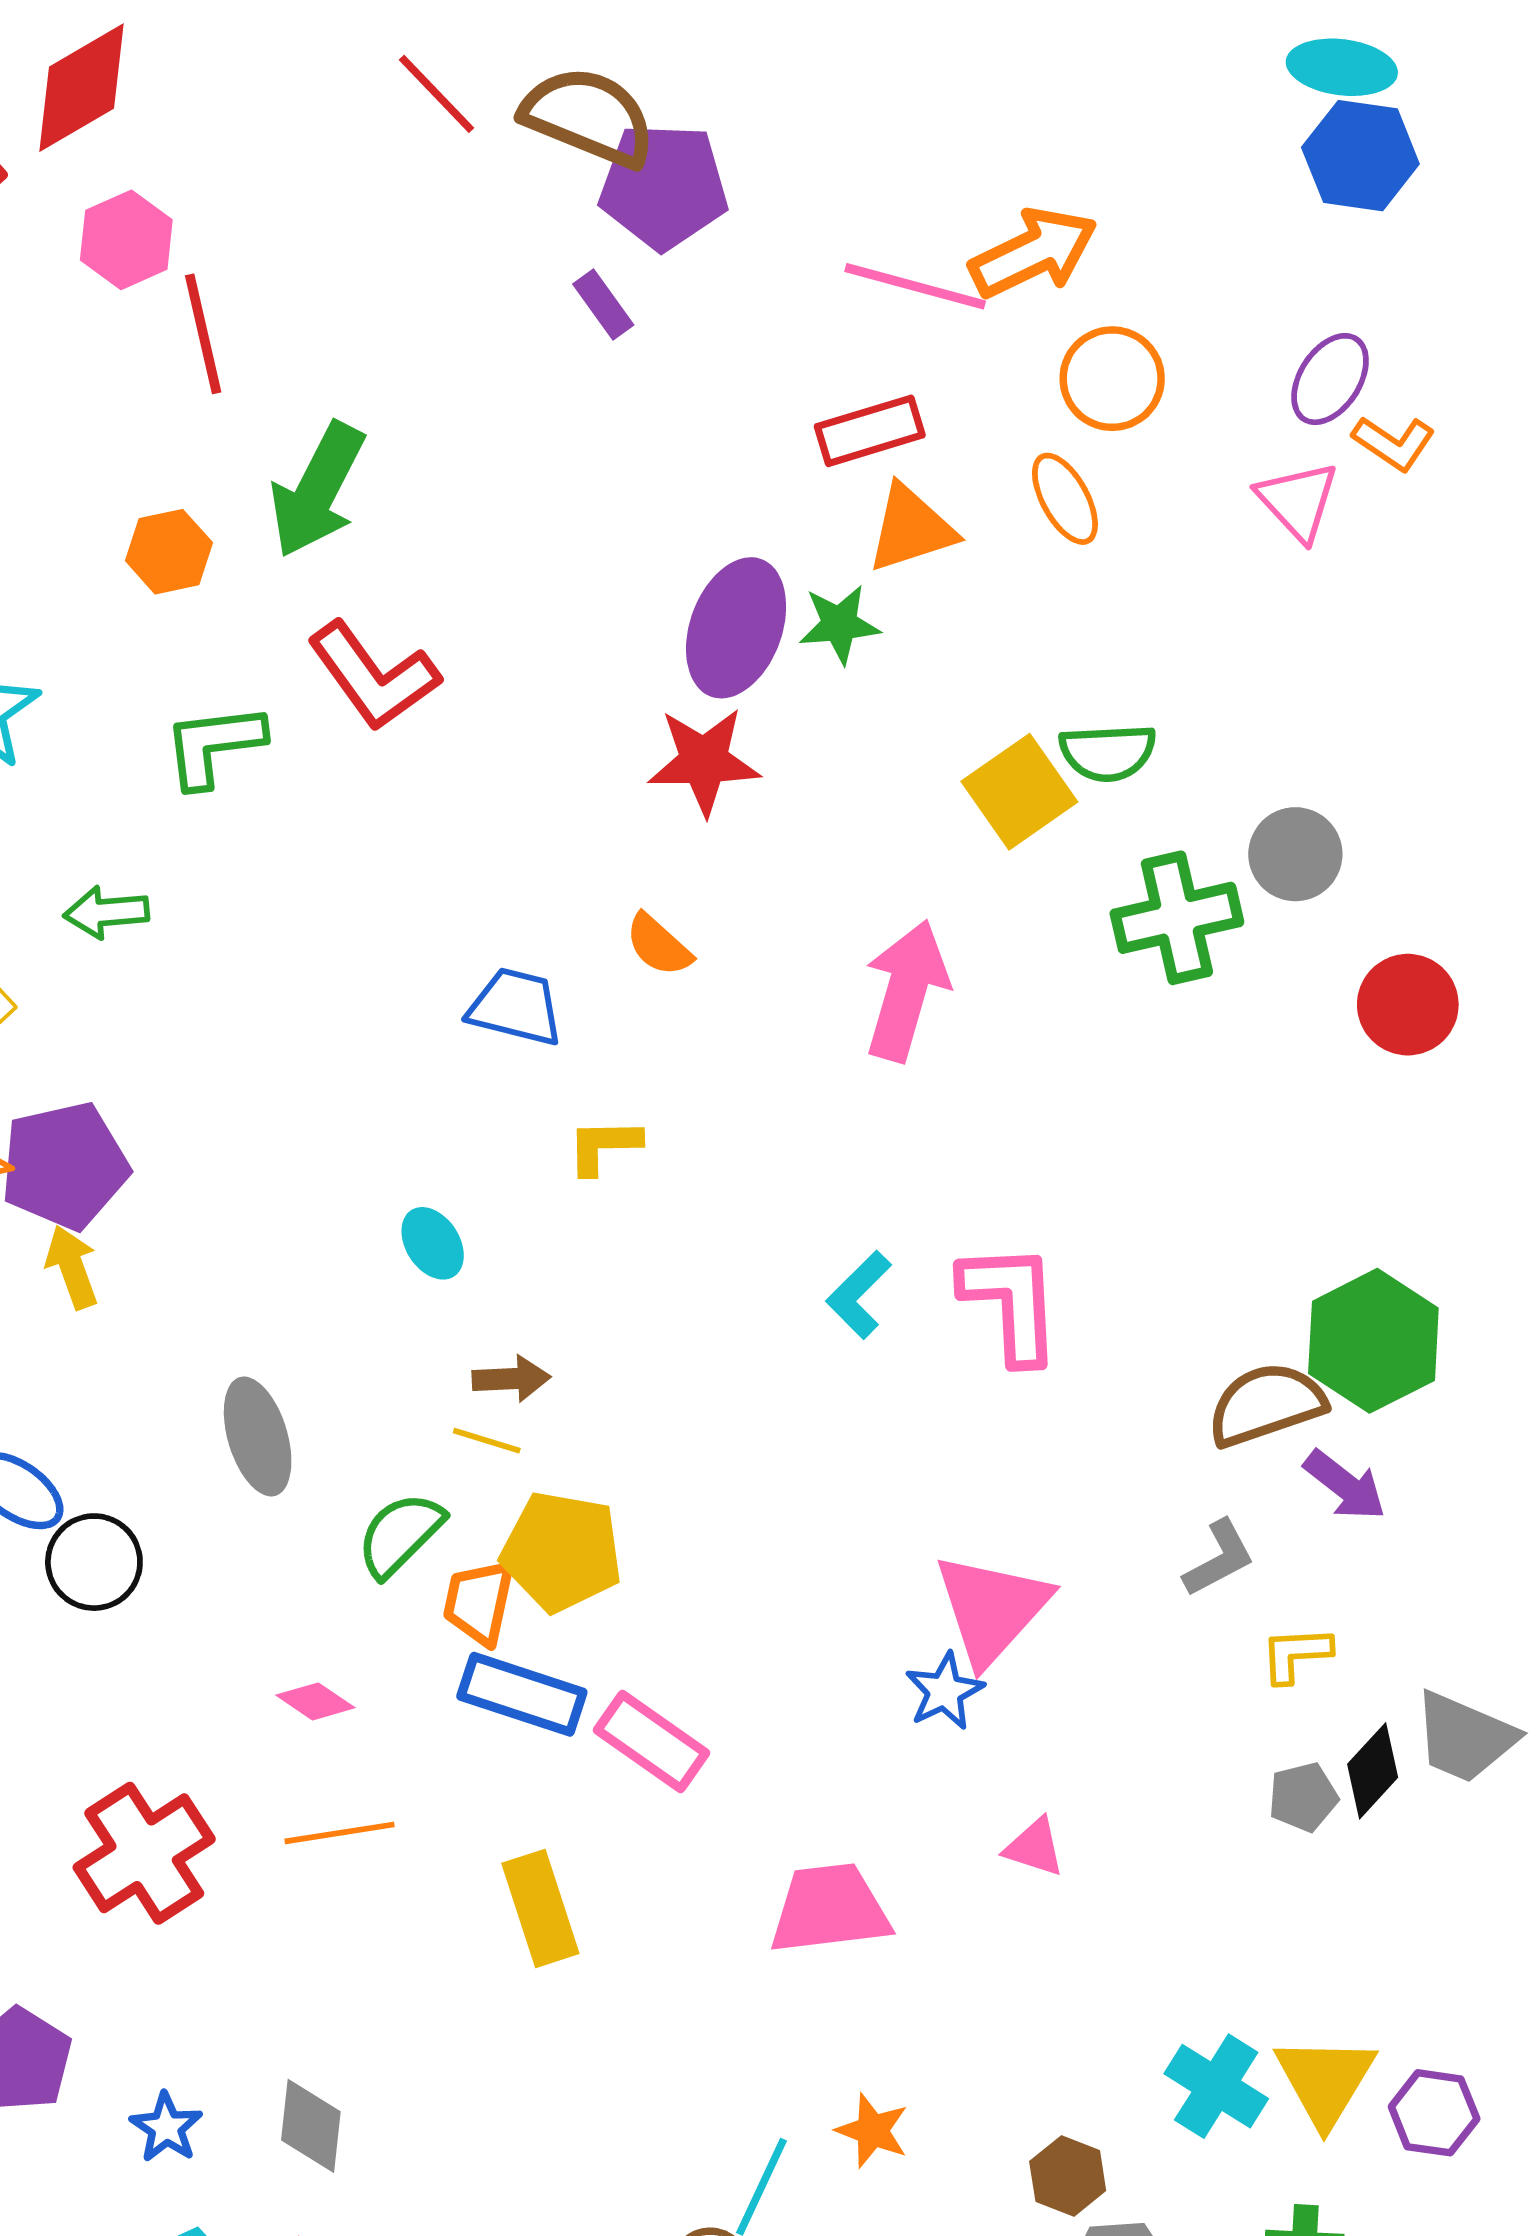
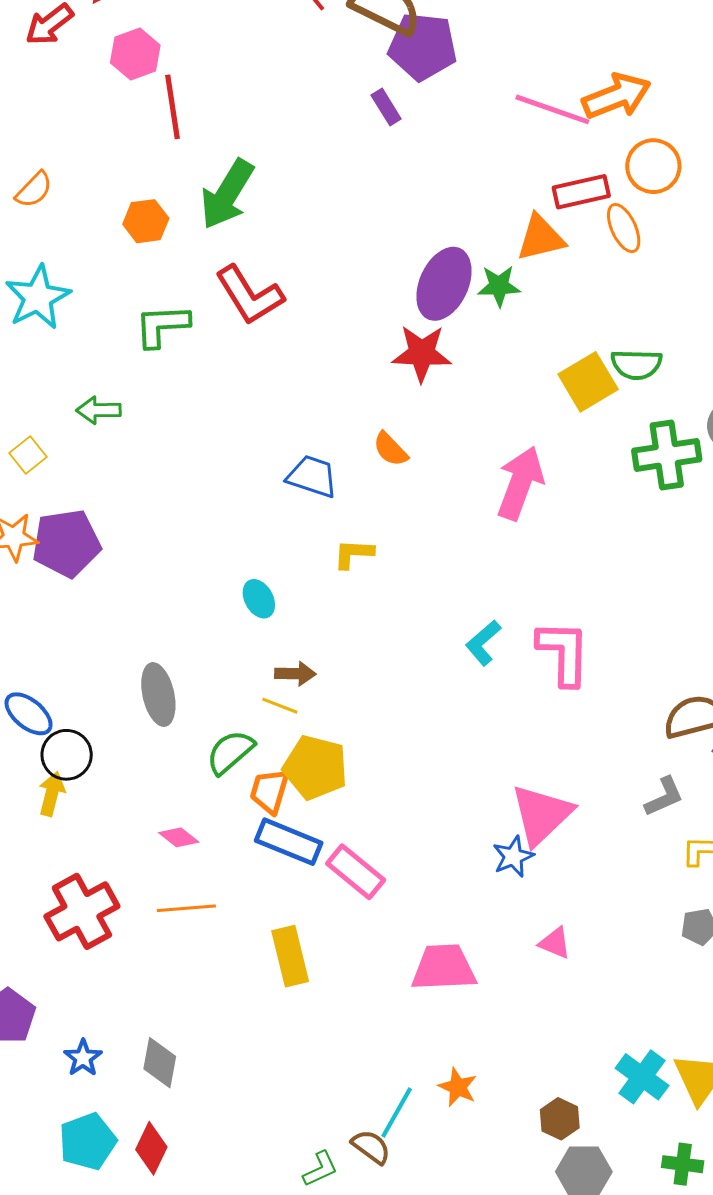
red rectangle: (870, 431) -> (581, 192), moved
yellow arrow: (72, 1267) -> (52, 794), moved, turned 30

